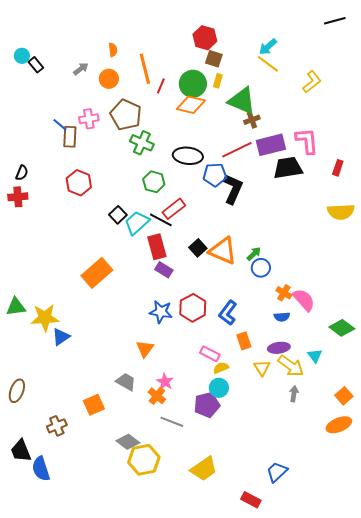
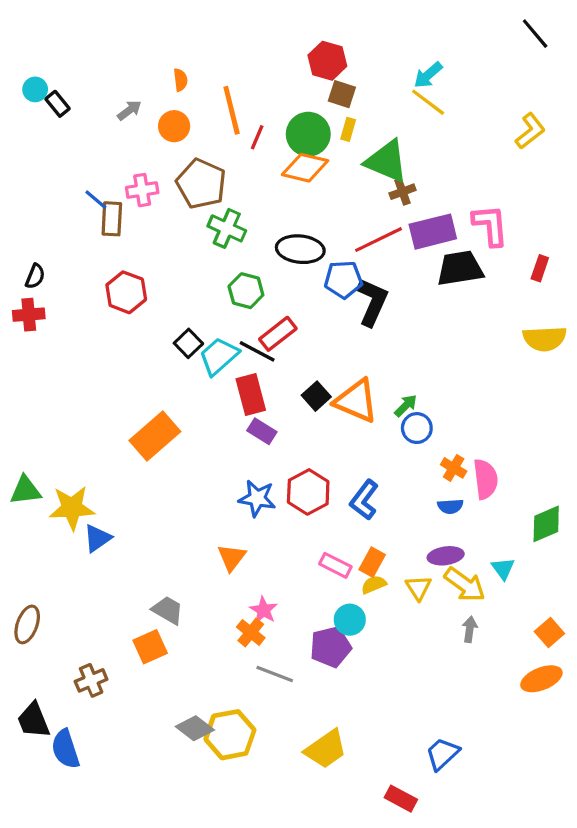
black line: (335, 21) -> (535, 34), turned 65
yellow L-shape: (312, 82) -> (530, 131), moved
pink semicircle: (304, 300) -> (486, 479), turned 35
green diamond: (342, 328) -> (546, 524), turned -60
orange rectangle: (244, 341) -> (372, 562), moved, turned 48
yellow semicircle: (221, 368) -> (374, 585), moved
gray trapezoid: (126, 382) -> (168, 610), moved
gray diamond: (128, 442) -> (195, 728), moved

